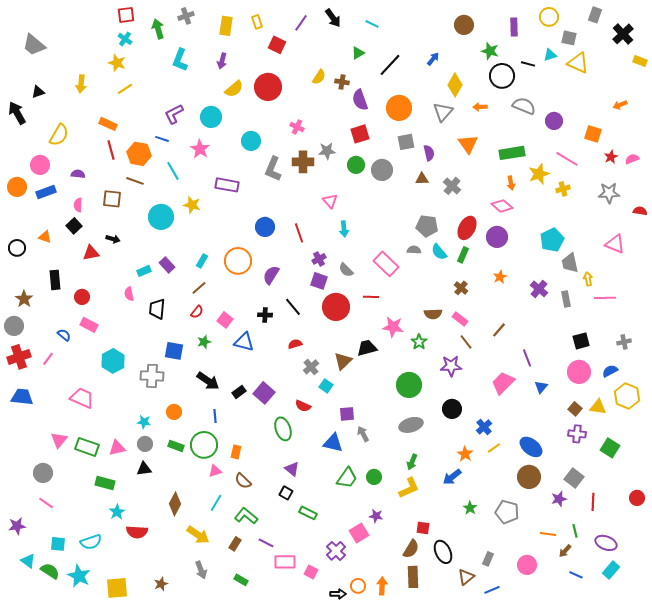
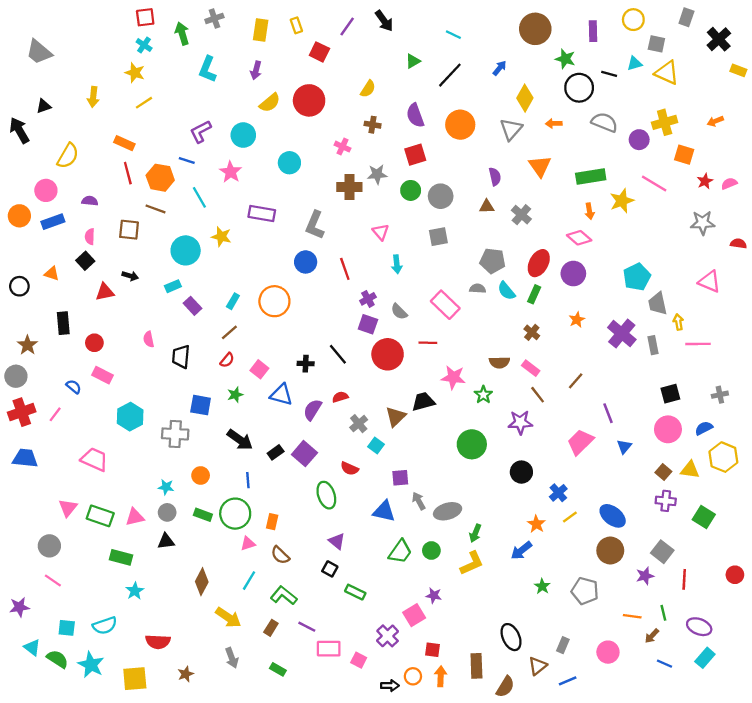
cyan line: (372, 24) -> (453, 35), moved
brown circle: (464, 25) -> (535, 29), size x1.4
brown cross: (342, 82) -> (373, 125), moved
gray square: (406, 142) -> (438, 237), moved
gray L-shape: (273, 169) -> (315, 225), moved
yellow cross: (563, 189) -> (665, 122), moved, size x1.5
cyan rectangle: (144, 271) -> (173, 286), moved
purple semicircle: (271, 275) -> (313, 410), moved
purple cross: (539, 289) -> (622, 334), size x1.4
gray ellipse: (411, 425) -> (448, 511), moved
red square: (423, 528) -> (433, 650), moved
red semicircle: (137, 532) -> (158, 642), moved
brown semicircle: (411, 549) -> (505, 687), moved

